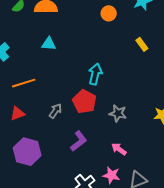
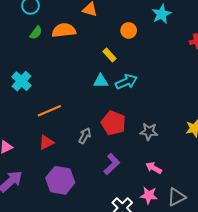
cyan triangle: (49, 44) -> (101, 81), moved
yellow rectangle: (142, 44) -> (110, 55), moved
cyan arrow: (95, 74) -> (126, 82), moved, turned 60

